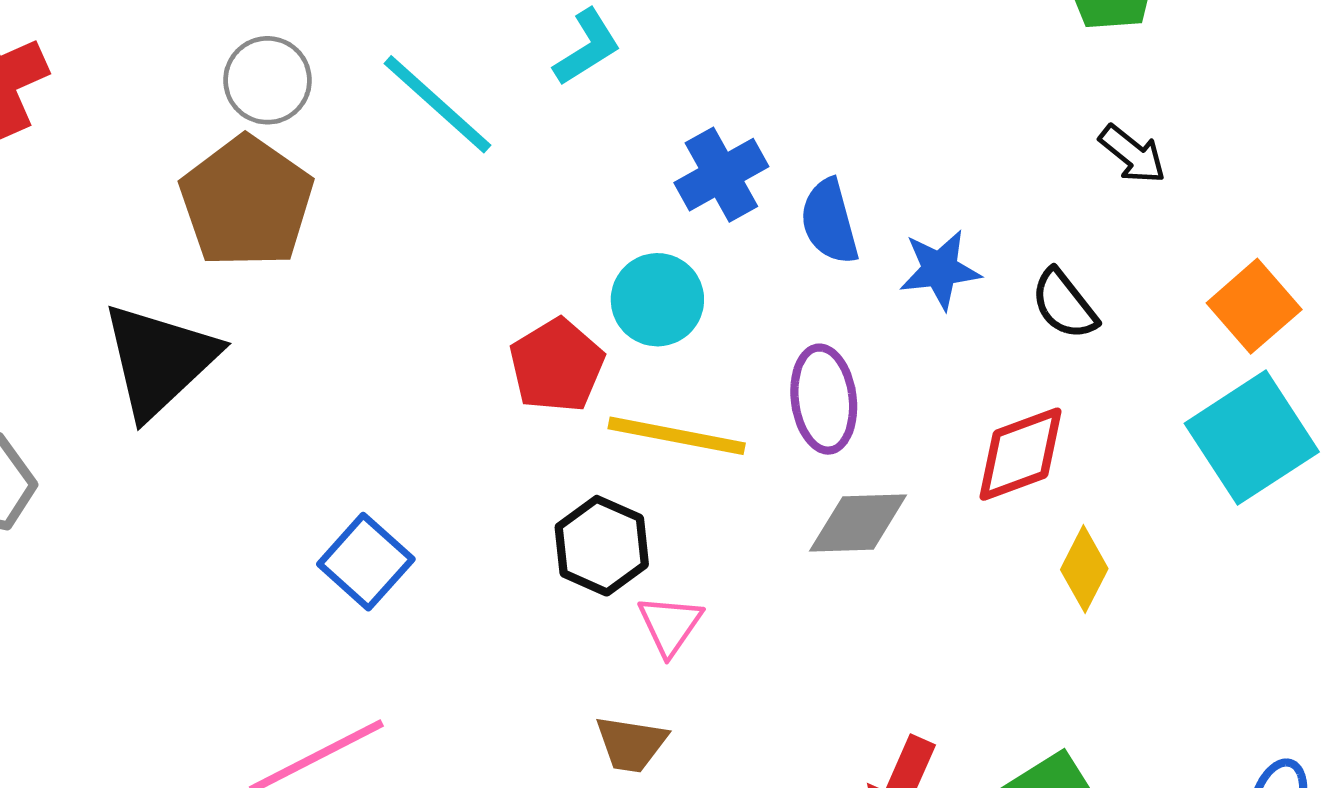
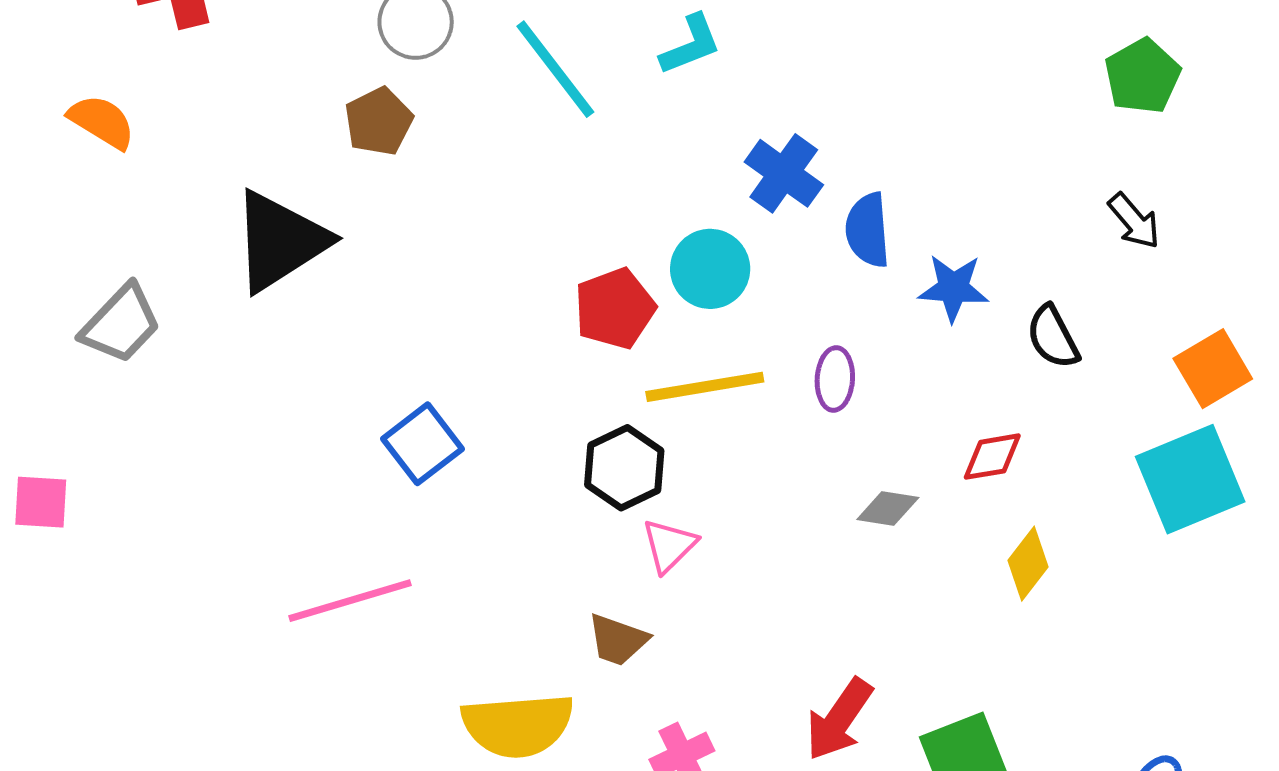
blue cross: (721, 175) -> (784, 173), turned -36
brown pentagon: (247, 202) -> (379, 121), size x0.6
purple ellipse: (824, 399) -> (835, 379), size x0.7
yellow line: (677, 436) -> (705, 387), turned -31
red diamond: (1020, 454) -> (992, 457), size x0.7
gray diamond: (858, 523) -> (888, 509), moved, size x0.7

